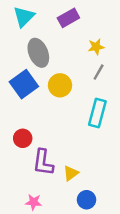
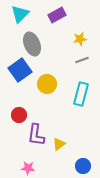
gray line: (99, 72) -> (82, 60), turned 40
yellow circle: (60, 85) -> (47, 84), moved
blue circle: (86, 200) -> (83, 166), moved

